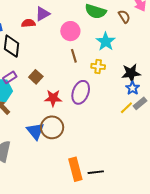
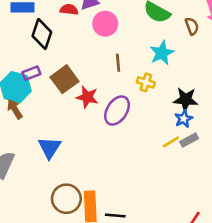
pink circle: (70, 31) -> (105, 24), moved
brown square: (36, 77) -> (64, 79), size x1.5
red star: (53, 98) -> (87, 97), moved
brown circle: (52, 127) -> (66, 199), moved

